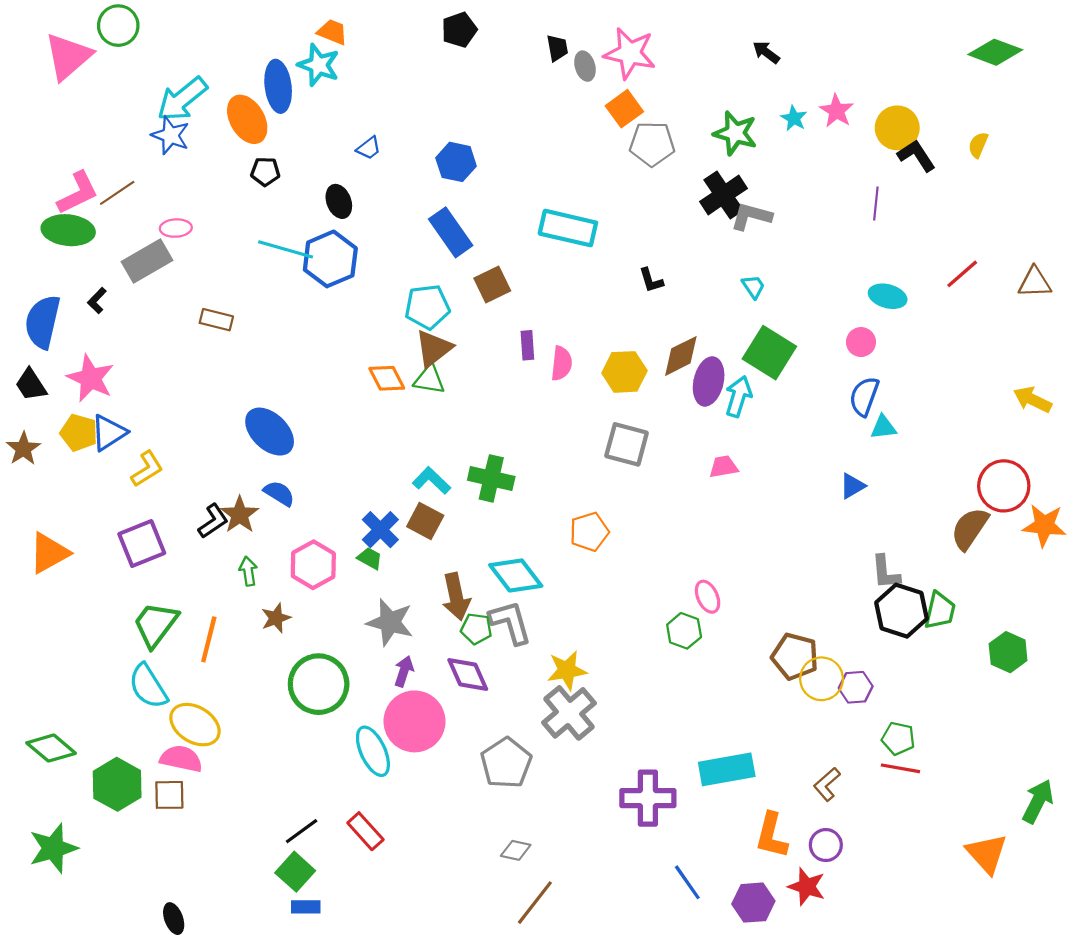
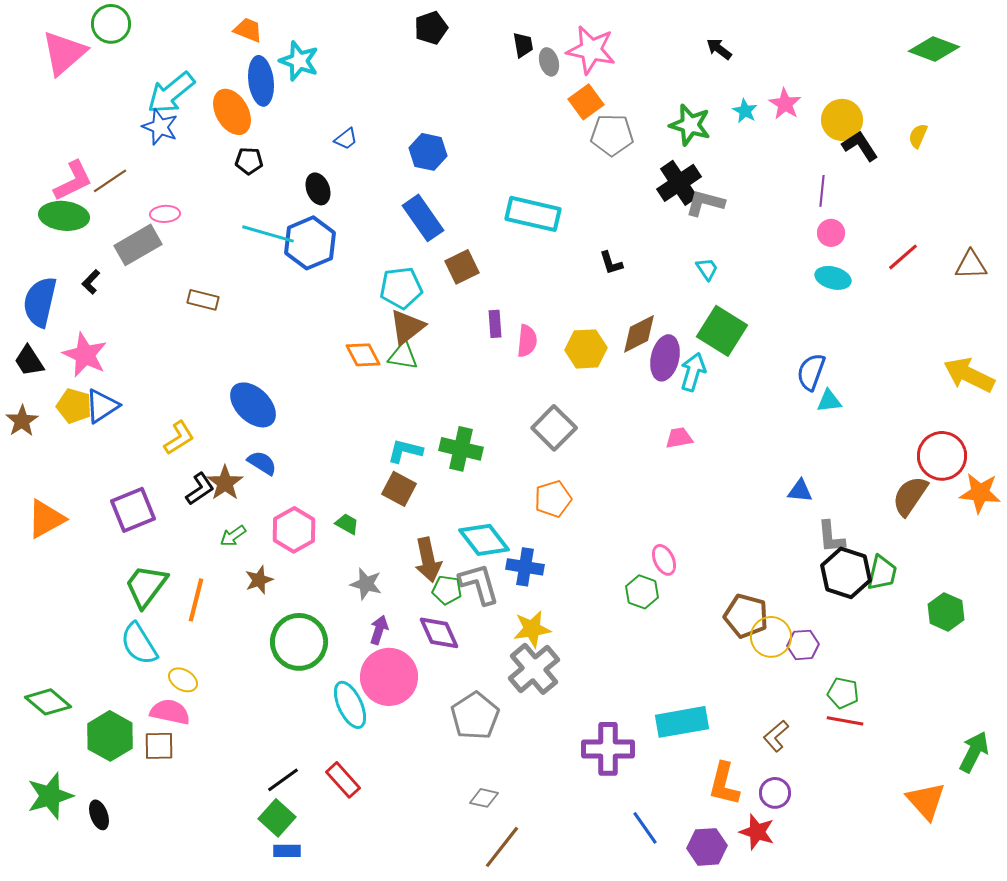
orange trapezoid: (332, 32) -> (248, 30), moved
pink circle: (861, 342) -> (831, 233), moved
yellow arrow: (1033, 400) -> (969, 375), size x1.4
gray square: (627, 444) -> (554, 428), moved, turned 30
yellow L-shape: (147, 469) -> (179, 438), moved
cyan L-shape: (432, 481) -> (405, 451), turned -30
blue triangle: (852, 486) -> (800, 491), moved, turned 36
blue cross: (380, 530) -> (525, 567), moved, turned -36
green arrow: (248, 571) -> (233, 536), turned -116
gray star: (390, 622) -> (366, 584), size x0.7
yellow ellipse: (195, 725) -> (183, 680), size x0.6
black ellipse: (174, 919) -> (99, 815), moved

